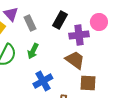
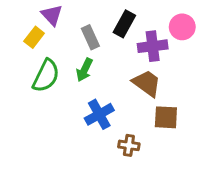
gray rectangle: (30, 23) -> (90, 37), moved

